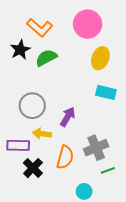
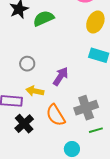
gray circle: (32, 106) -> (27, 64), size x0.6
orange semicircle: (65, 157) -> (56, 115), turned 130

